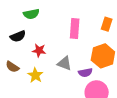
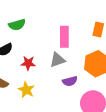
gray triangle: (64, 63) -> (57, 60), moved, turned -35
purple semicircle: (85, 73) -> (70, 81), moved

